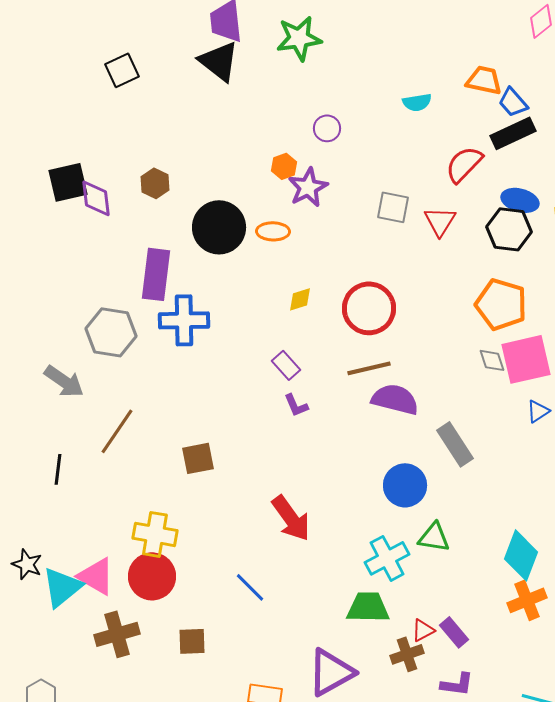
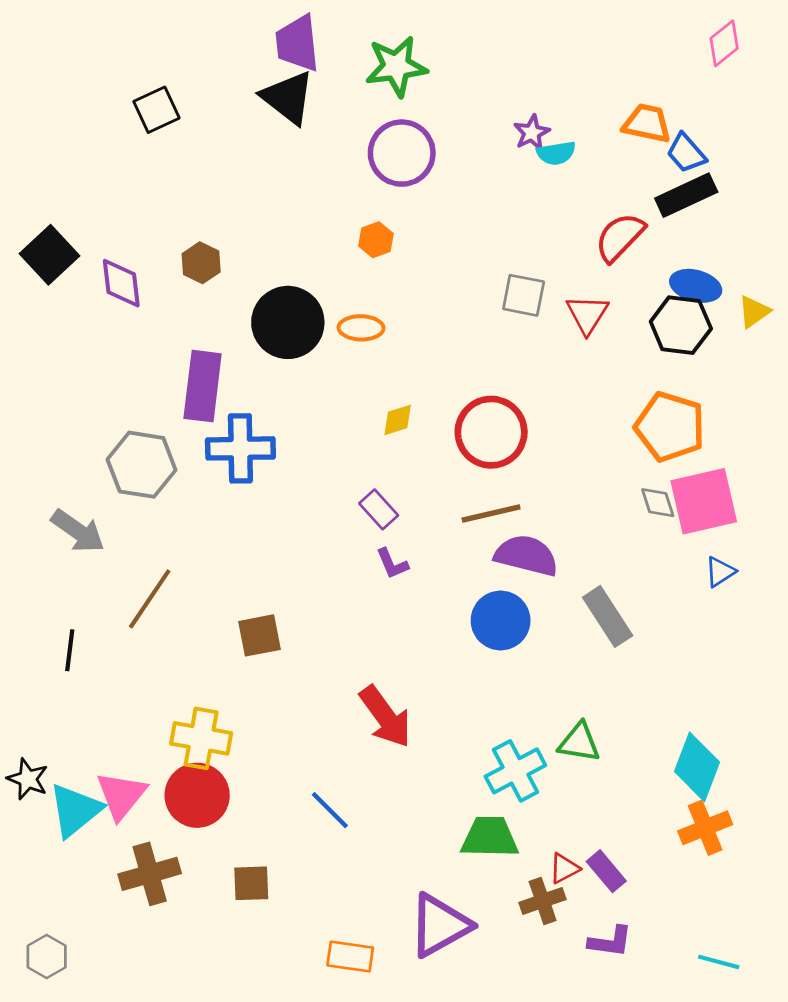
purple circle: (327, 128) -> (402, 153), moved, size x1.8
black square: (68, 182) -> (49, 255), moved, turned -30
purple star: (308, 187) -> (532, 133), moved, size x0.7
blue circle: (405, 485) -> (501, 620), moved
pink triangle: (96, 576) -> (121, 795), turned 39

